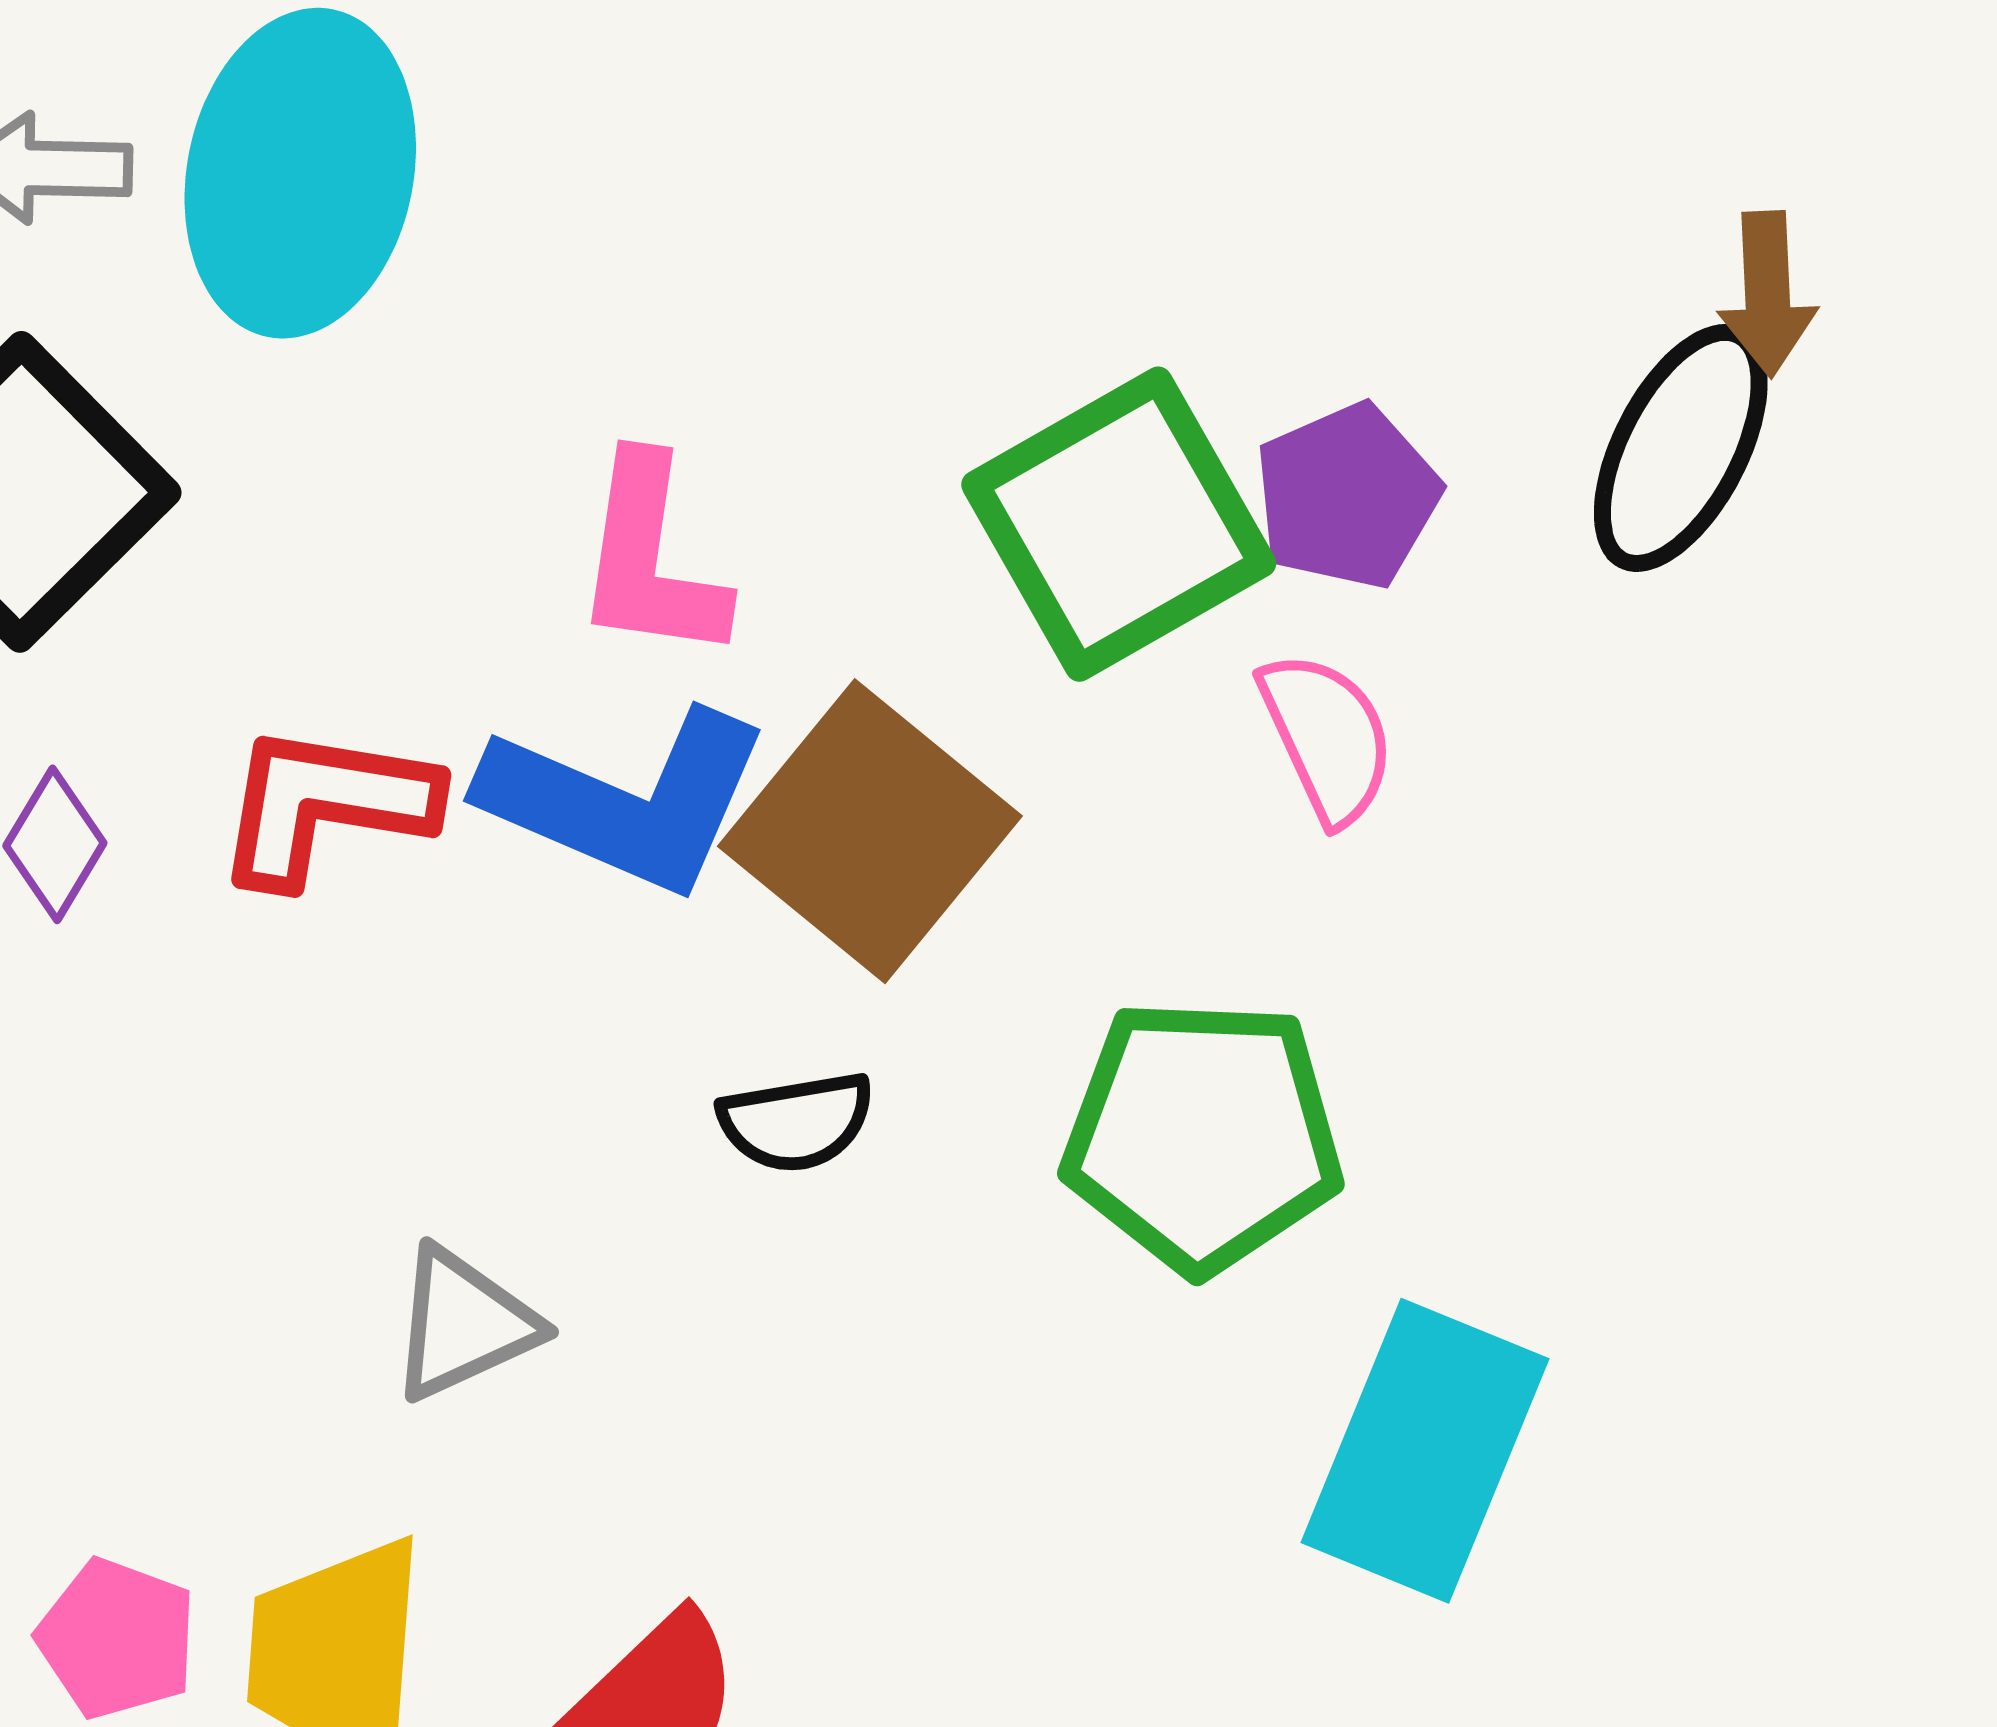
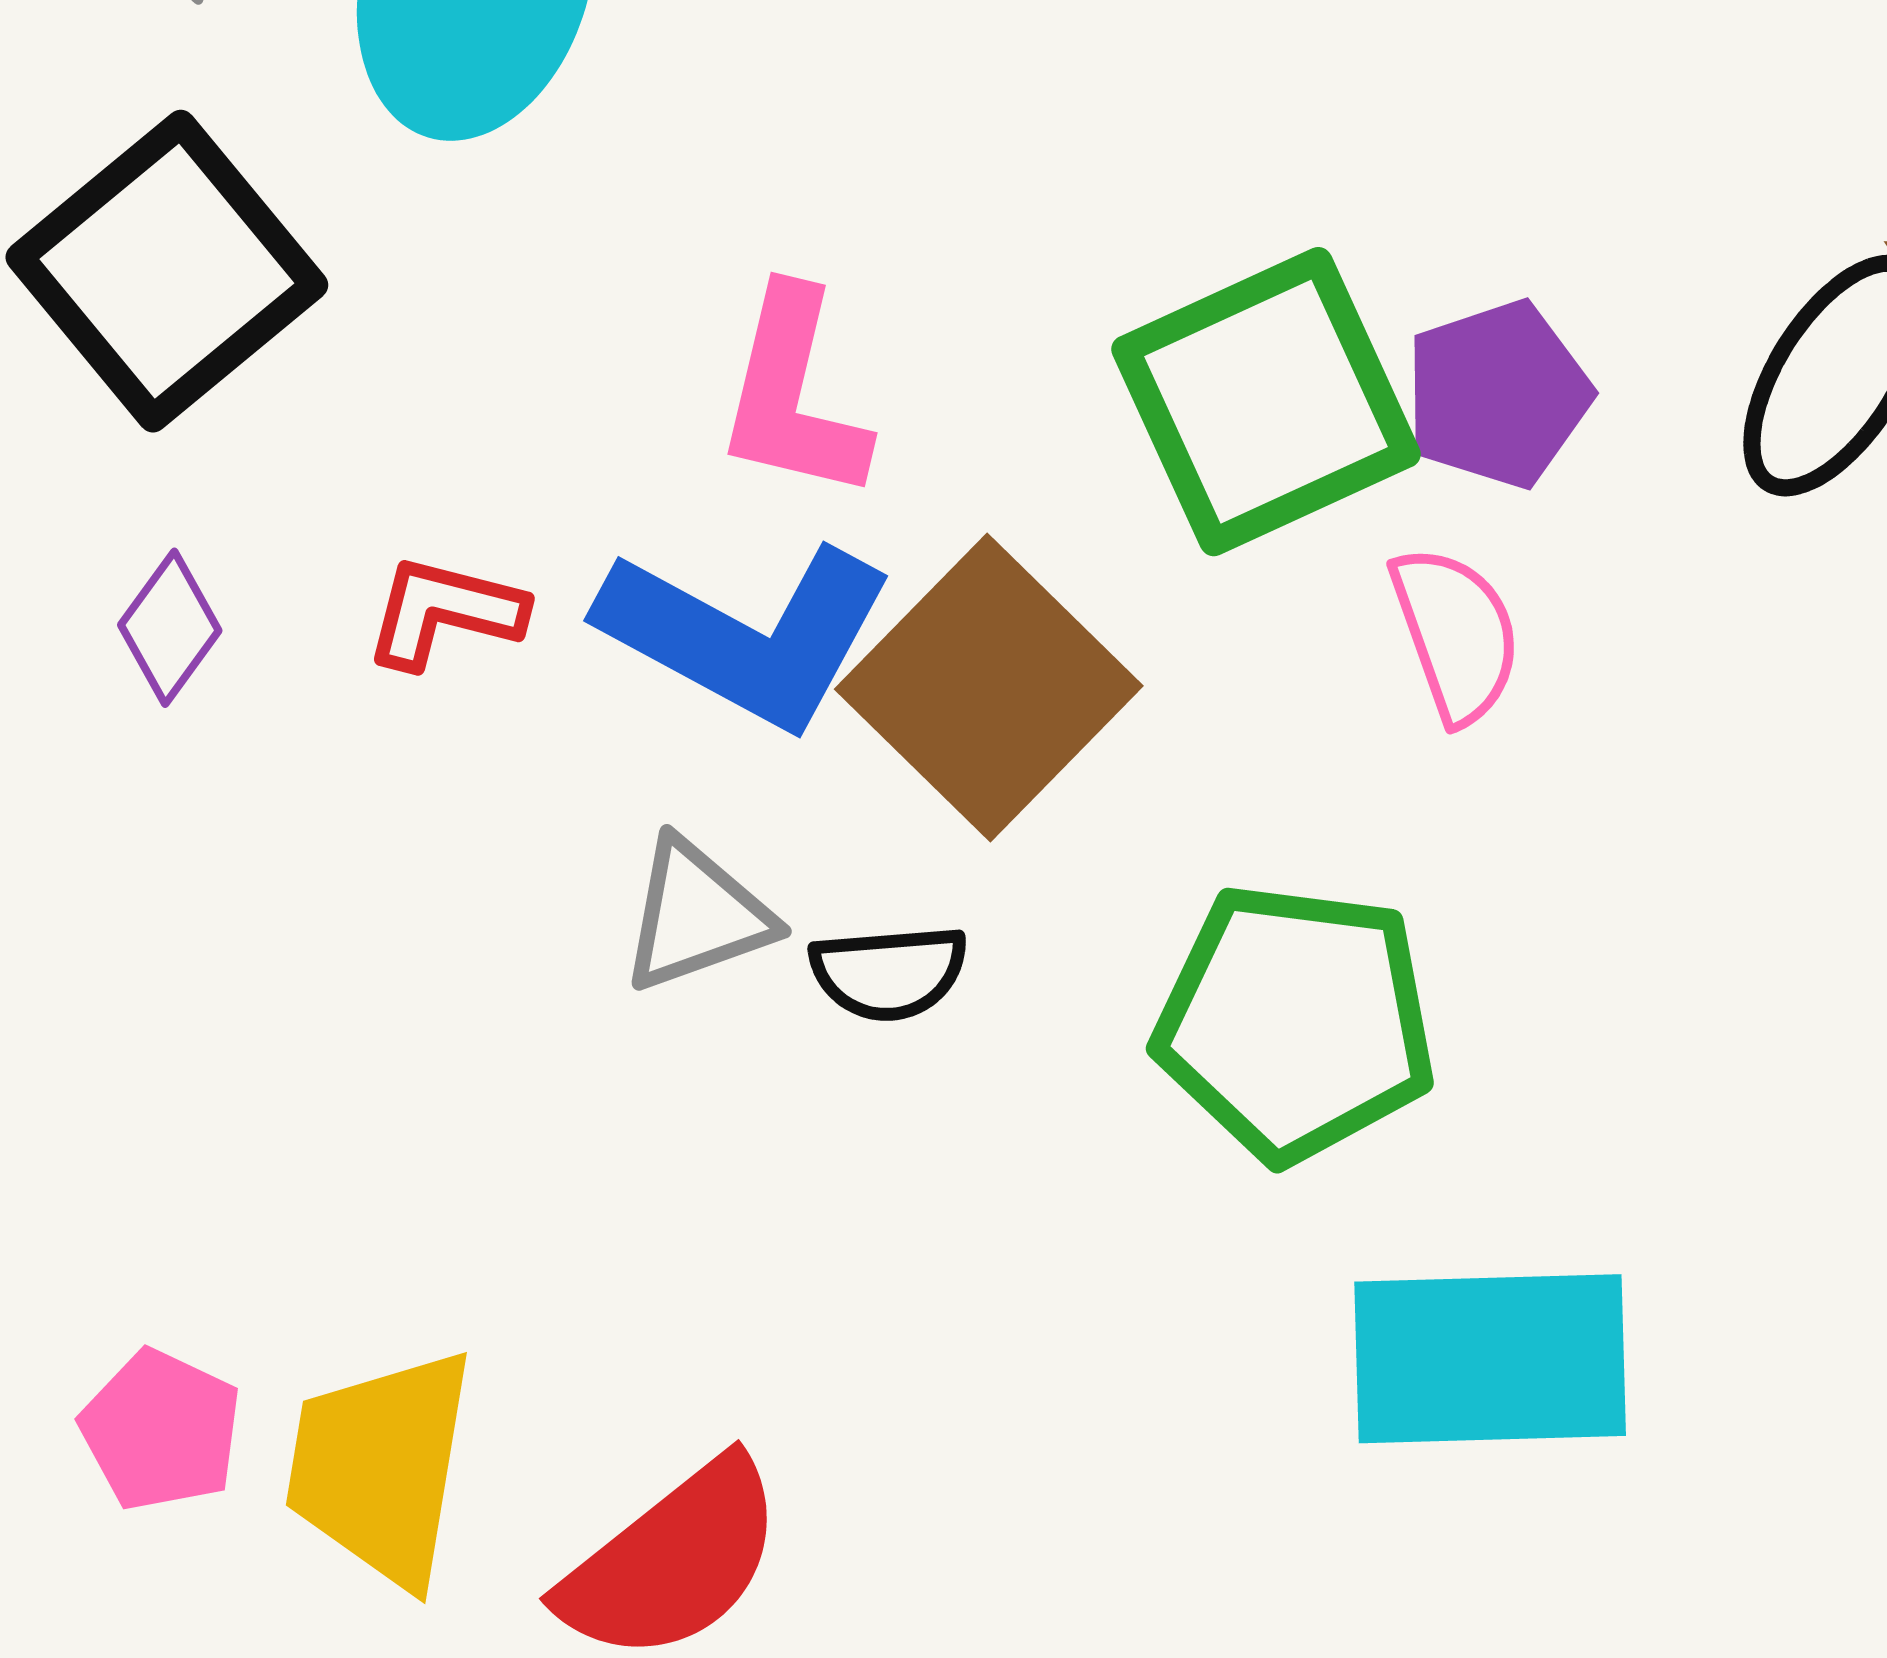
red L-shape: (325, 805) -> (444, 612), size x0.7
gray triangle: (464, 1324) -> (697, 915), moved
cyan rectangle: (1425, 1451) -> (1490, 1359), turned 61

